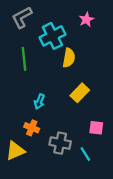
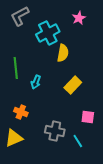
green line: (24, 59) -> (16, 68), moved
cyan arrow: (39, 102) -> (36, 82), moved
orange cross: (32, 128) -> (21, 112), moved

